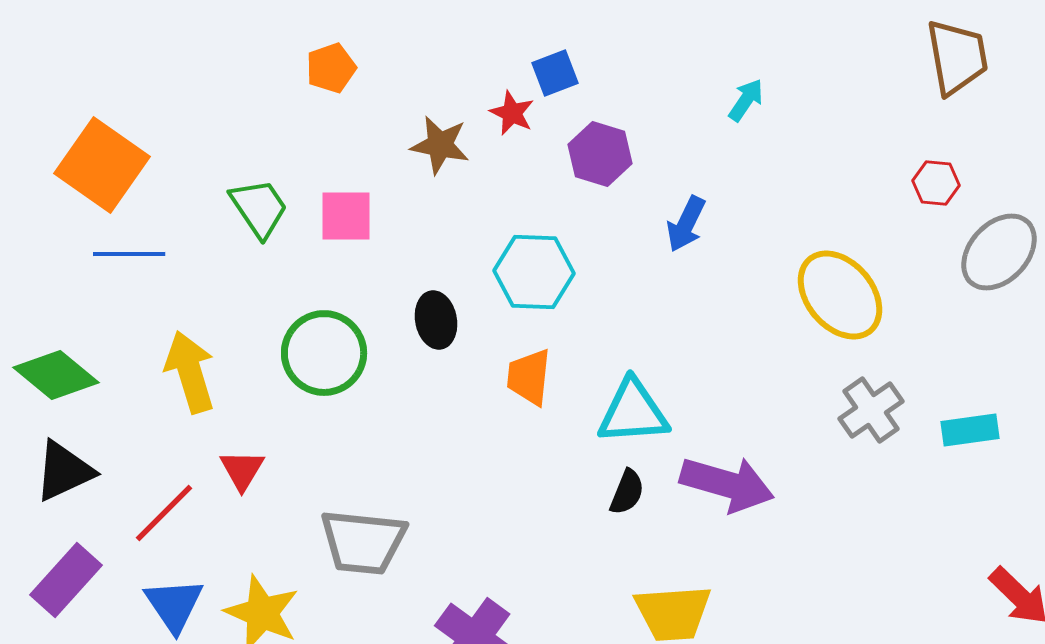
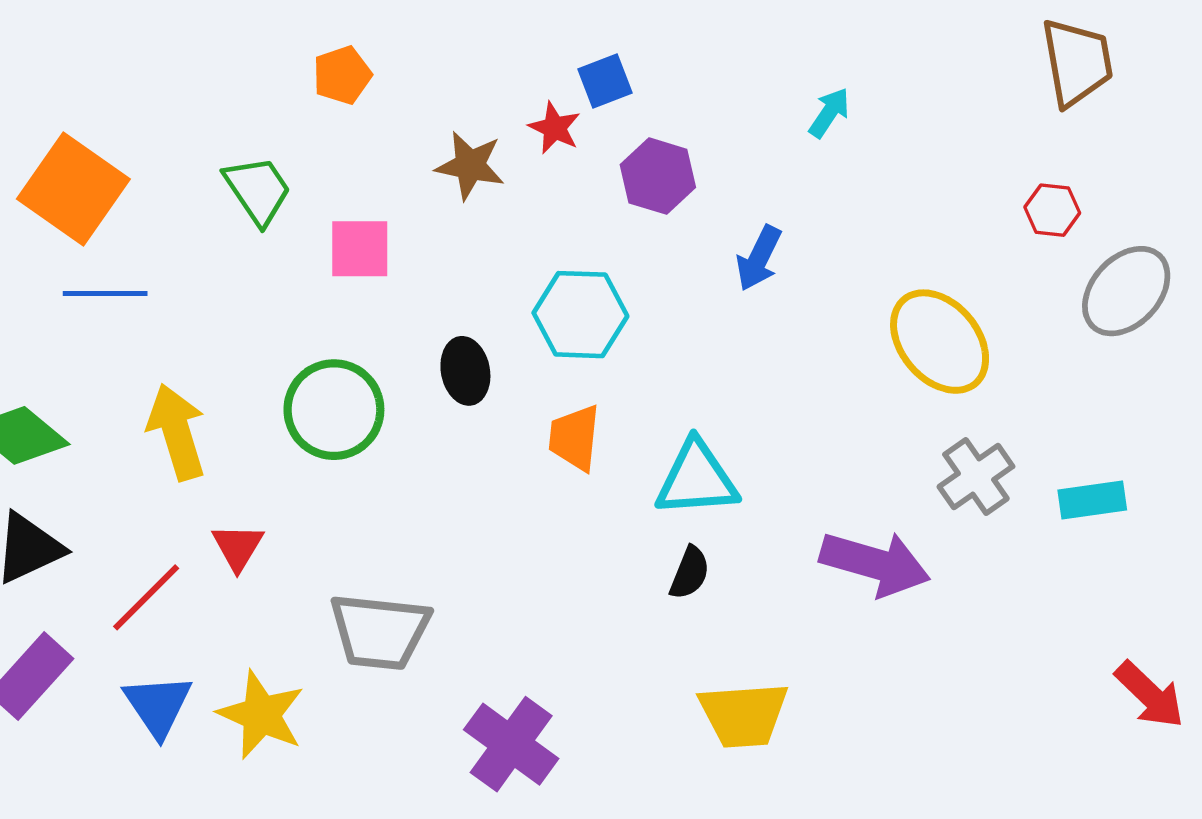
green trapezoid: (259, 208) -> (258, 190), moved
purple arrow: (727, 484) -> (875, 563), moved

